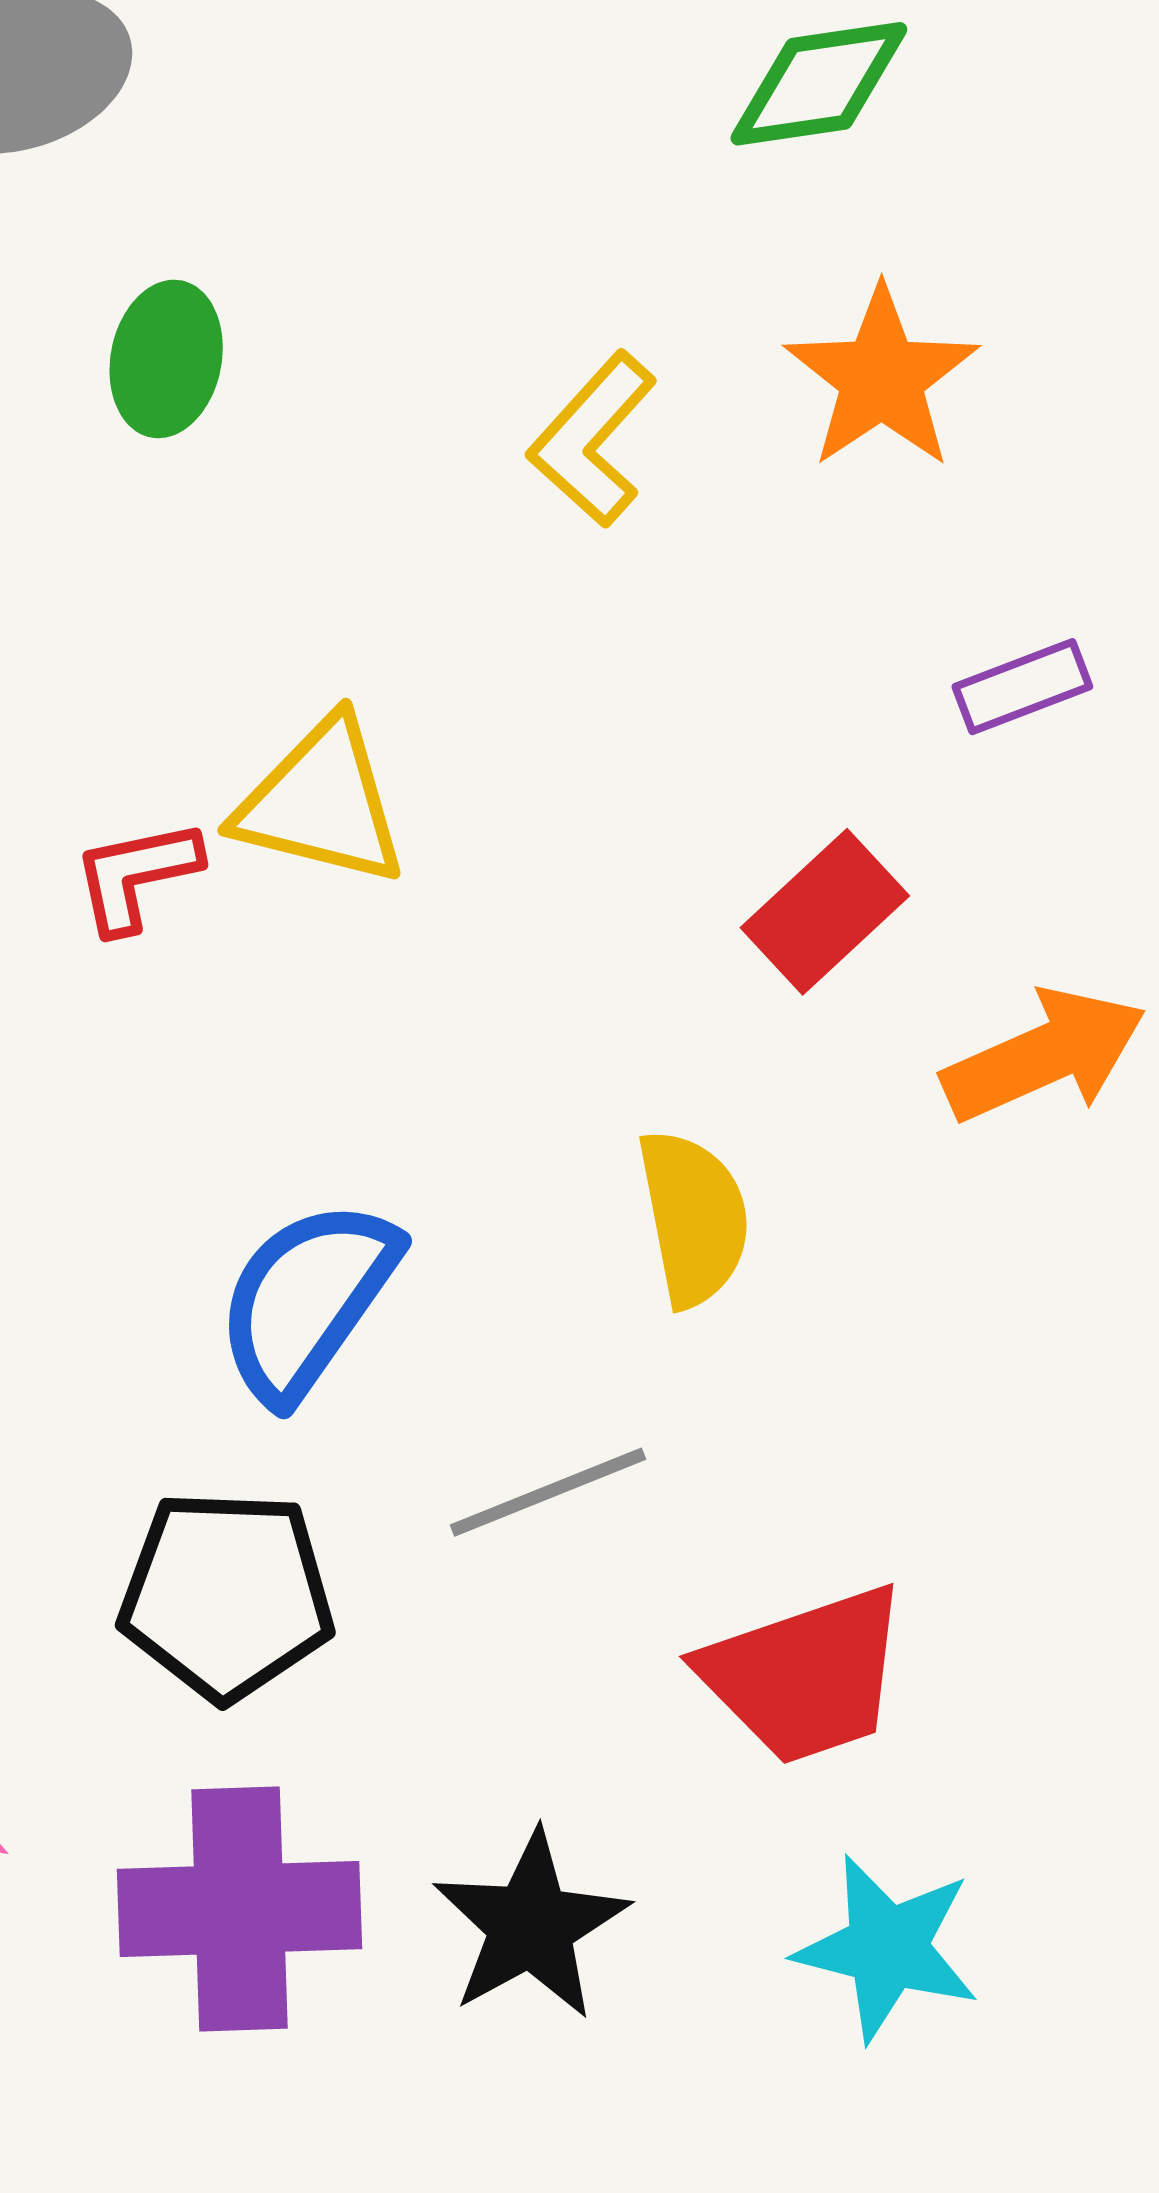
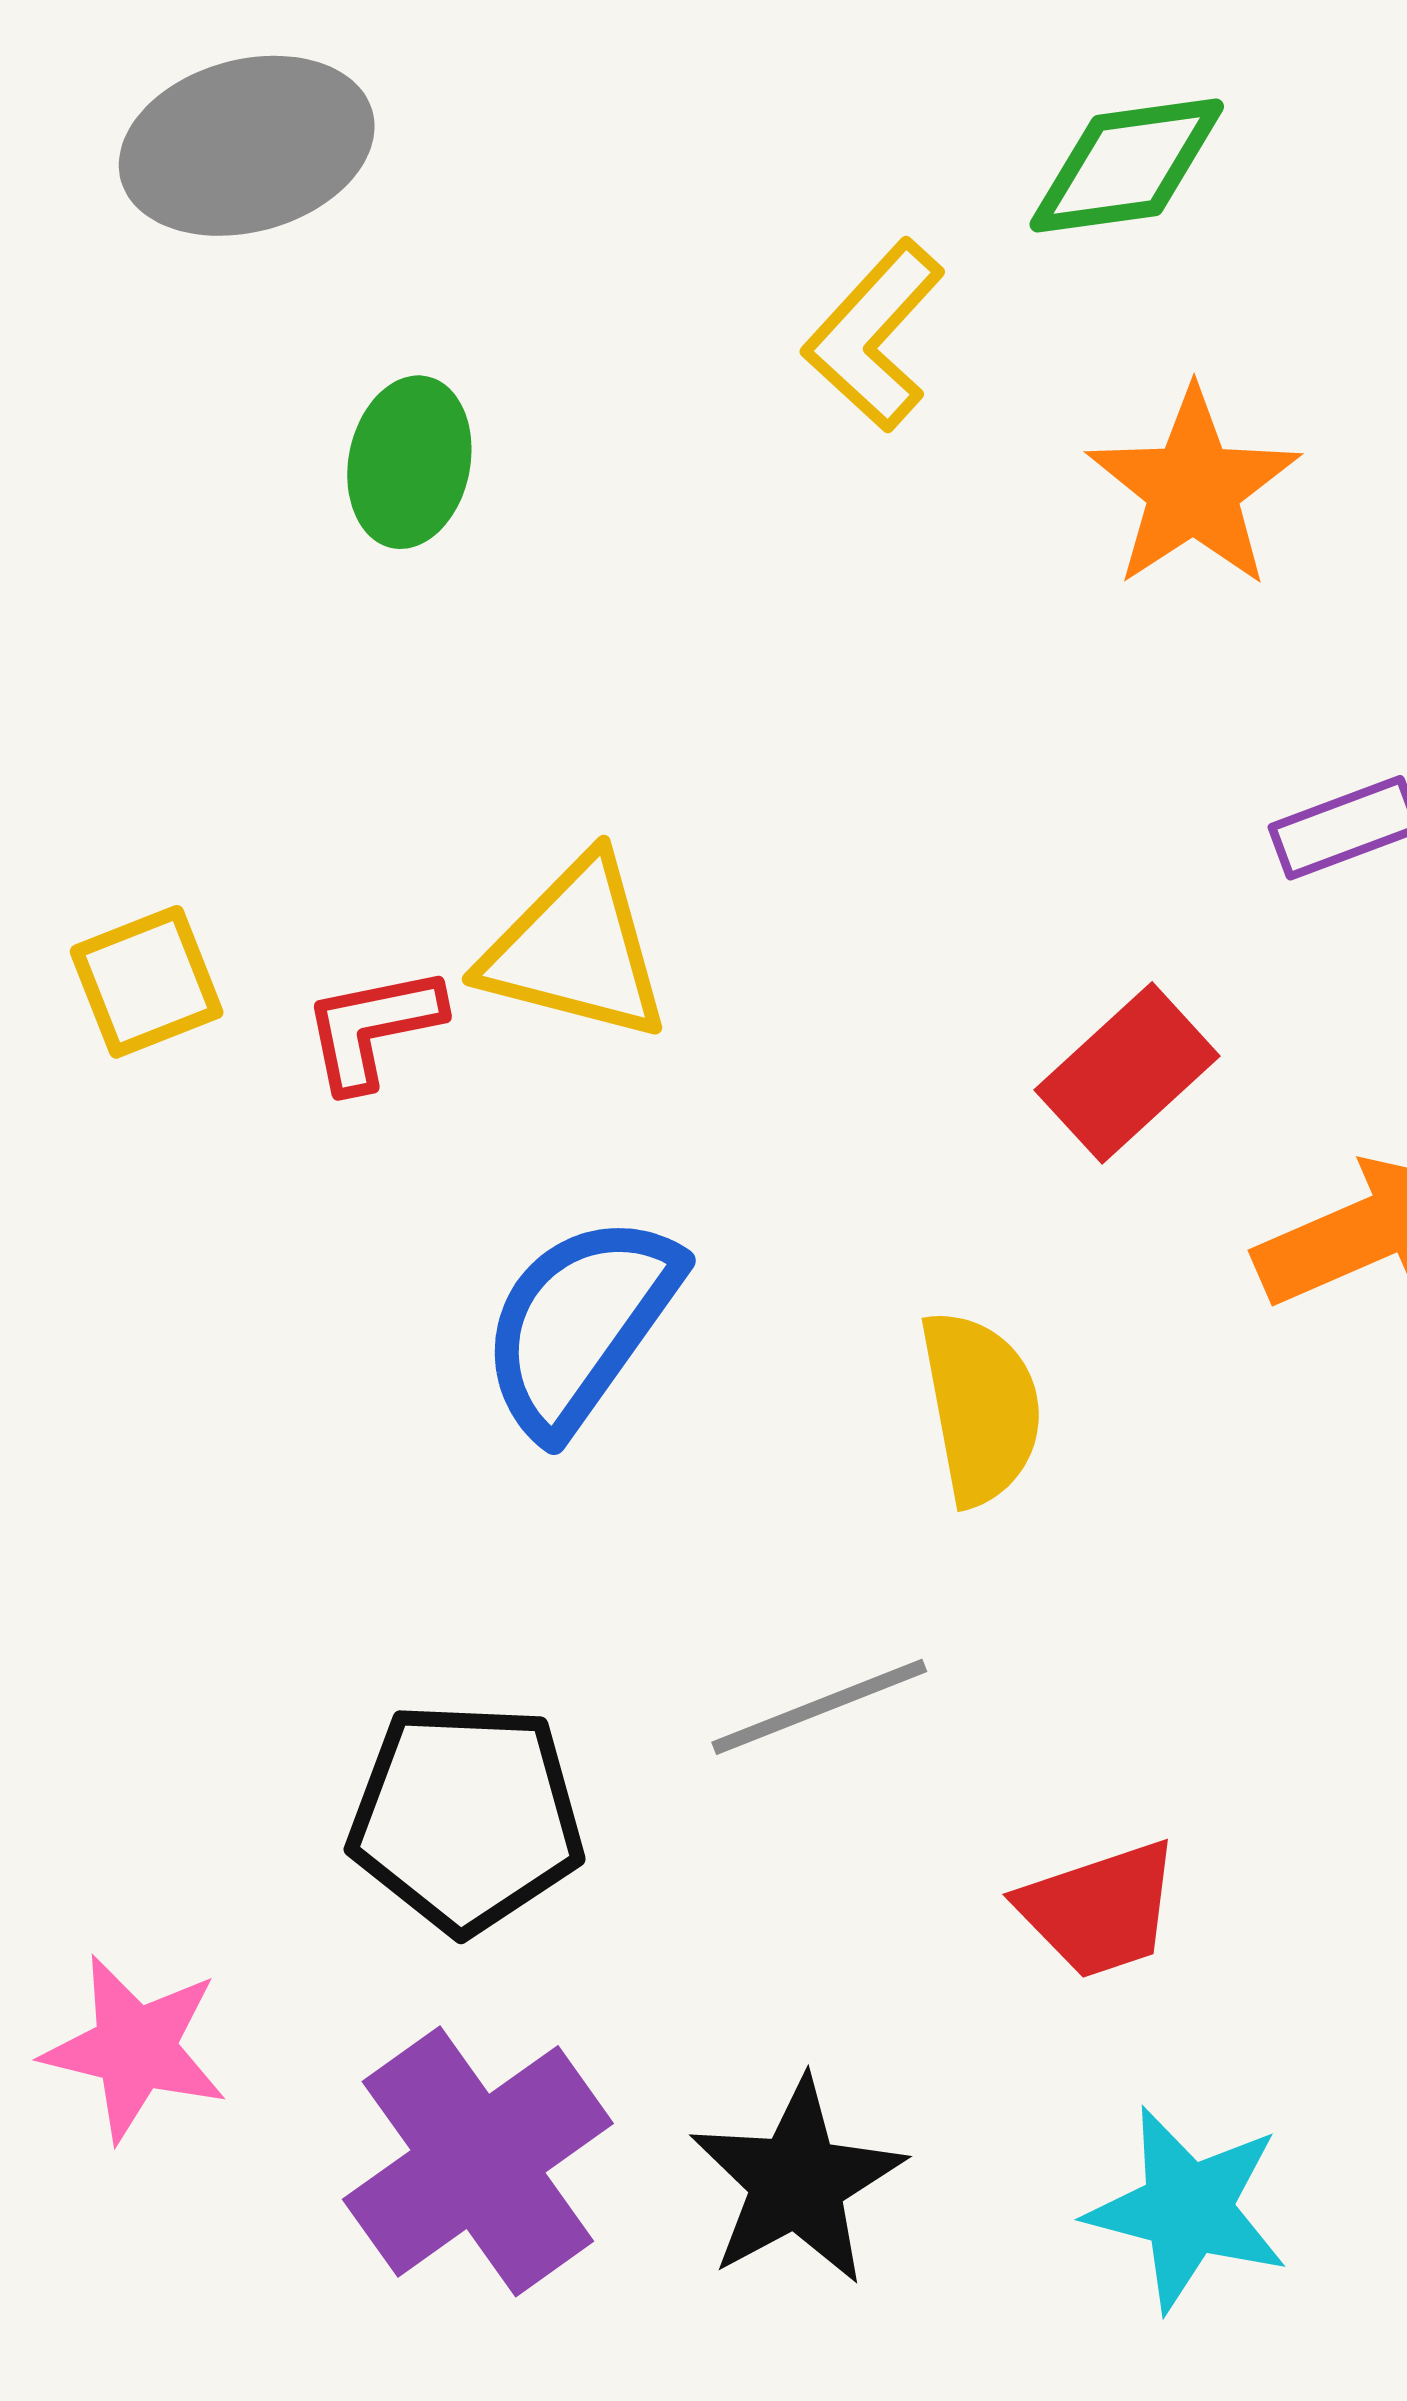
yellow L-shape: (592, 439) -> (874, 335), moved
blue semicircle: (307, 1300) -> (580, 1324), moved
red trapezoid: (805, 1675) -> (1099, 1909), size x0.7
purple cross: (239, 1909) -> (478, 2161), turned -34

